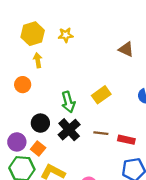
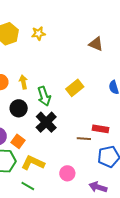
yellow arrow: (38, 60) -> (23, 82), moved
black circle: (40, 123) -> (19, 108), moved
brown line: (101, 133) -> (84, 139), moved

